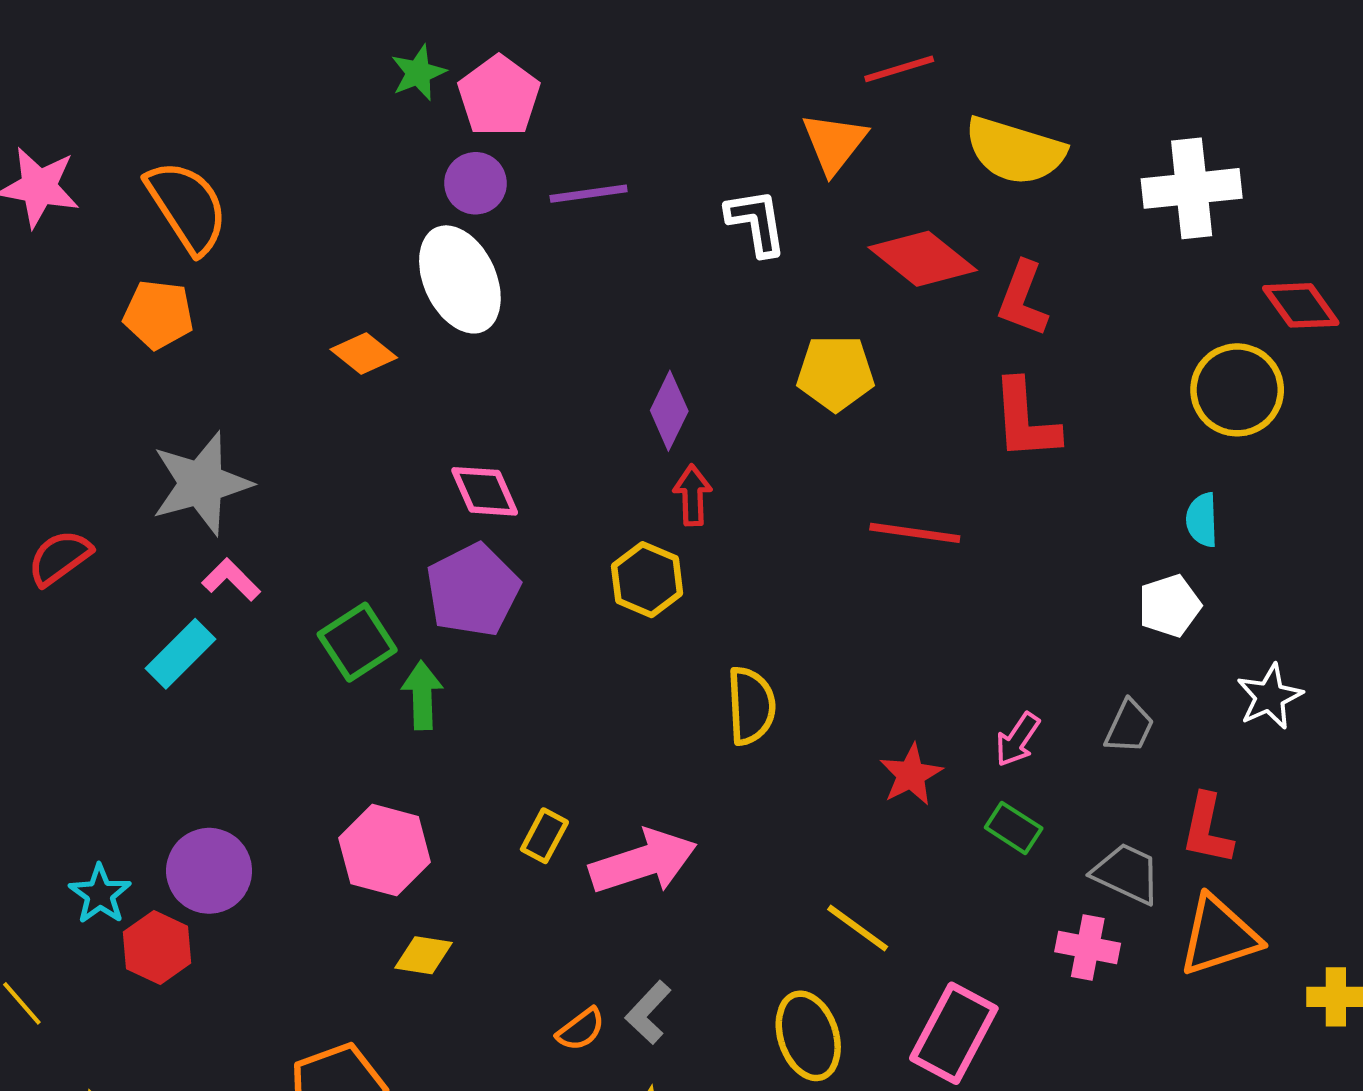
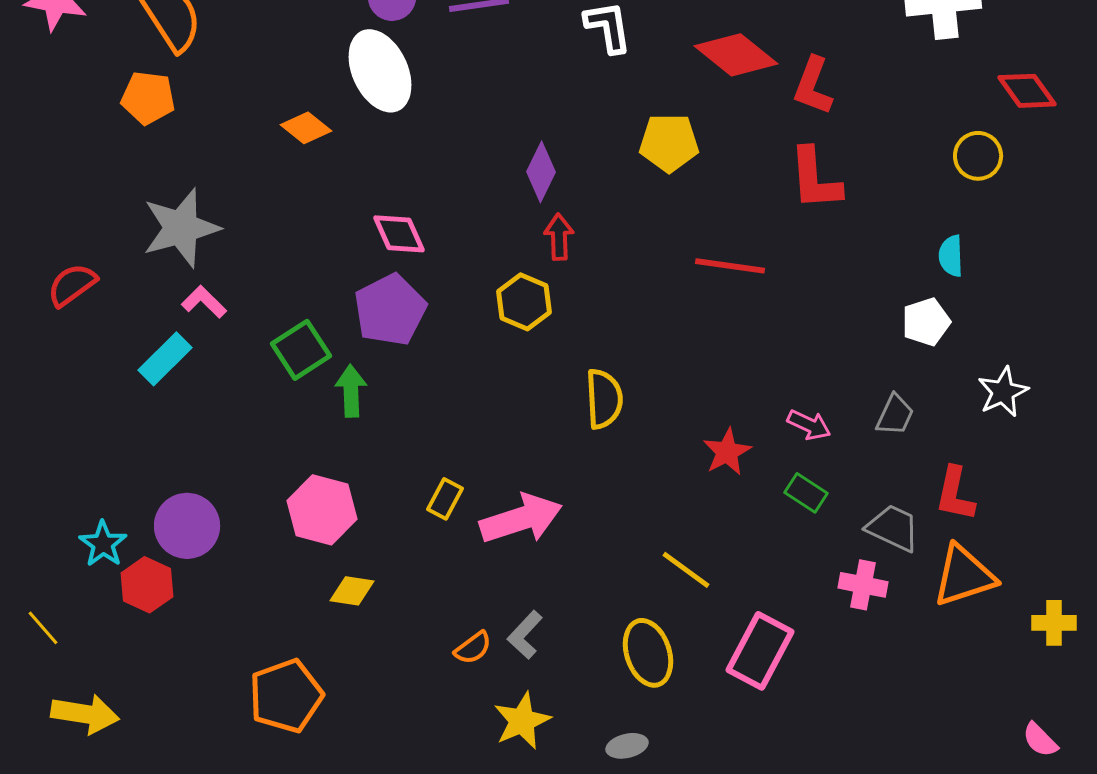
yellow circle: (1237, 390) -> (978, 156), size x0.7
pink arrow: (1017, 740) -> (809, 425), turned -99

